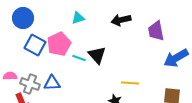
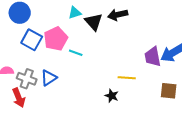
purple trapezoid: (156, 31) -> (153, 57), moved
black triangle: (97, 55) -> (94, 22), moved
blue triangle: (52, 83) -> (49, 78), turned -30

